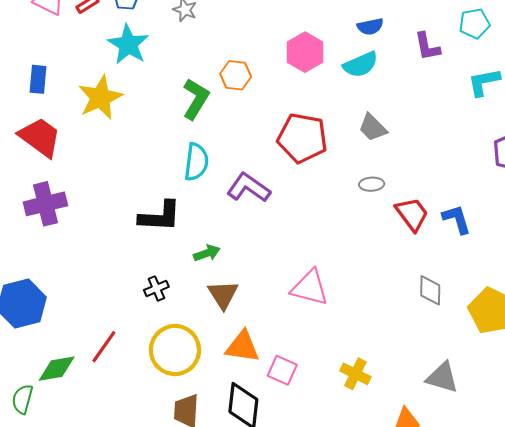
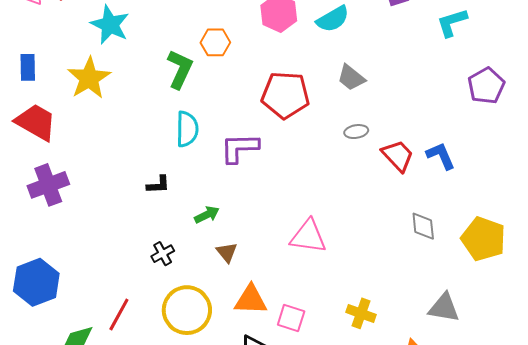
purple L-shape: (249, 188) -> (240, 148), turned -30
black L-shape: (160, 216) -> (158, 185), size x0.6
brown triangle: (223, 295) -> (227, 252), size x0.7

